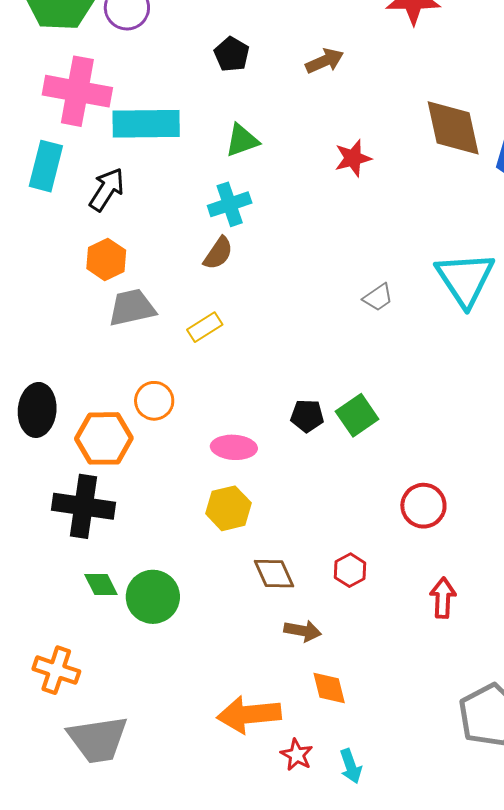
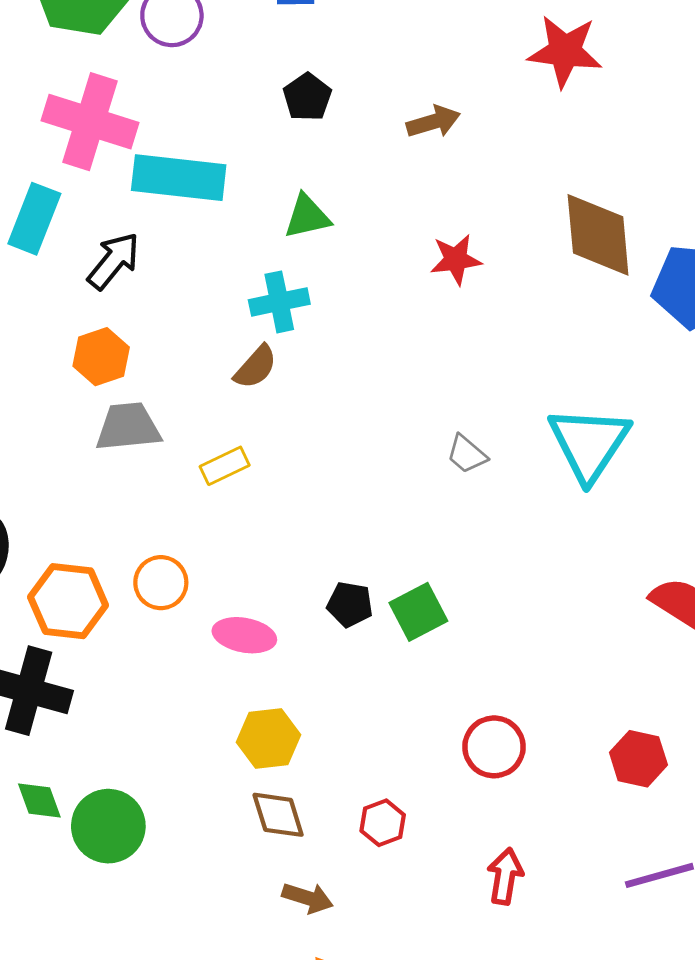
gray trapezoid: (378, 297) -> (467, 454), turned 68
orange circle: (154, 401) -> (161, 583), moved
yellow hexagon: (228, 508) -> (268, 738), moved

